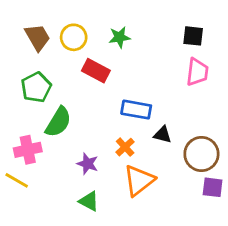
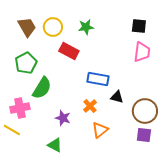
orange triangle: (139, 180) -> (100, 130), size x0.7
purple square: (213, 187) -> (144, 135), moved
green triangle: (89, 201) -> (55, 145), moved

